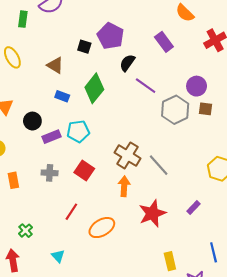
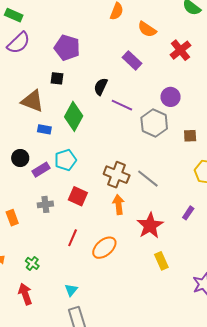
purple pentagon: (110, 36) -> (67, 48), moved
brown triangle: (55, 65) -> (32, 101), size x1.4
brown square: (205, 109) -> (190, 136), moved
cyan triangle: (58, 256) -> (71, 290), moved, turned 32
yellow rectangle: (170, 261) -> (161, 261), moved

